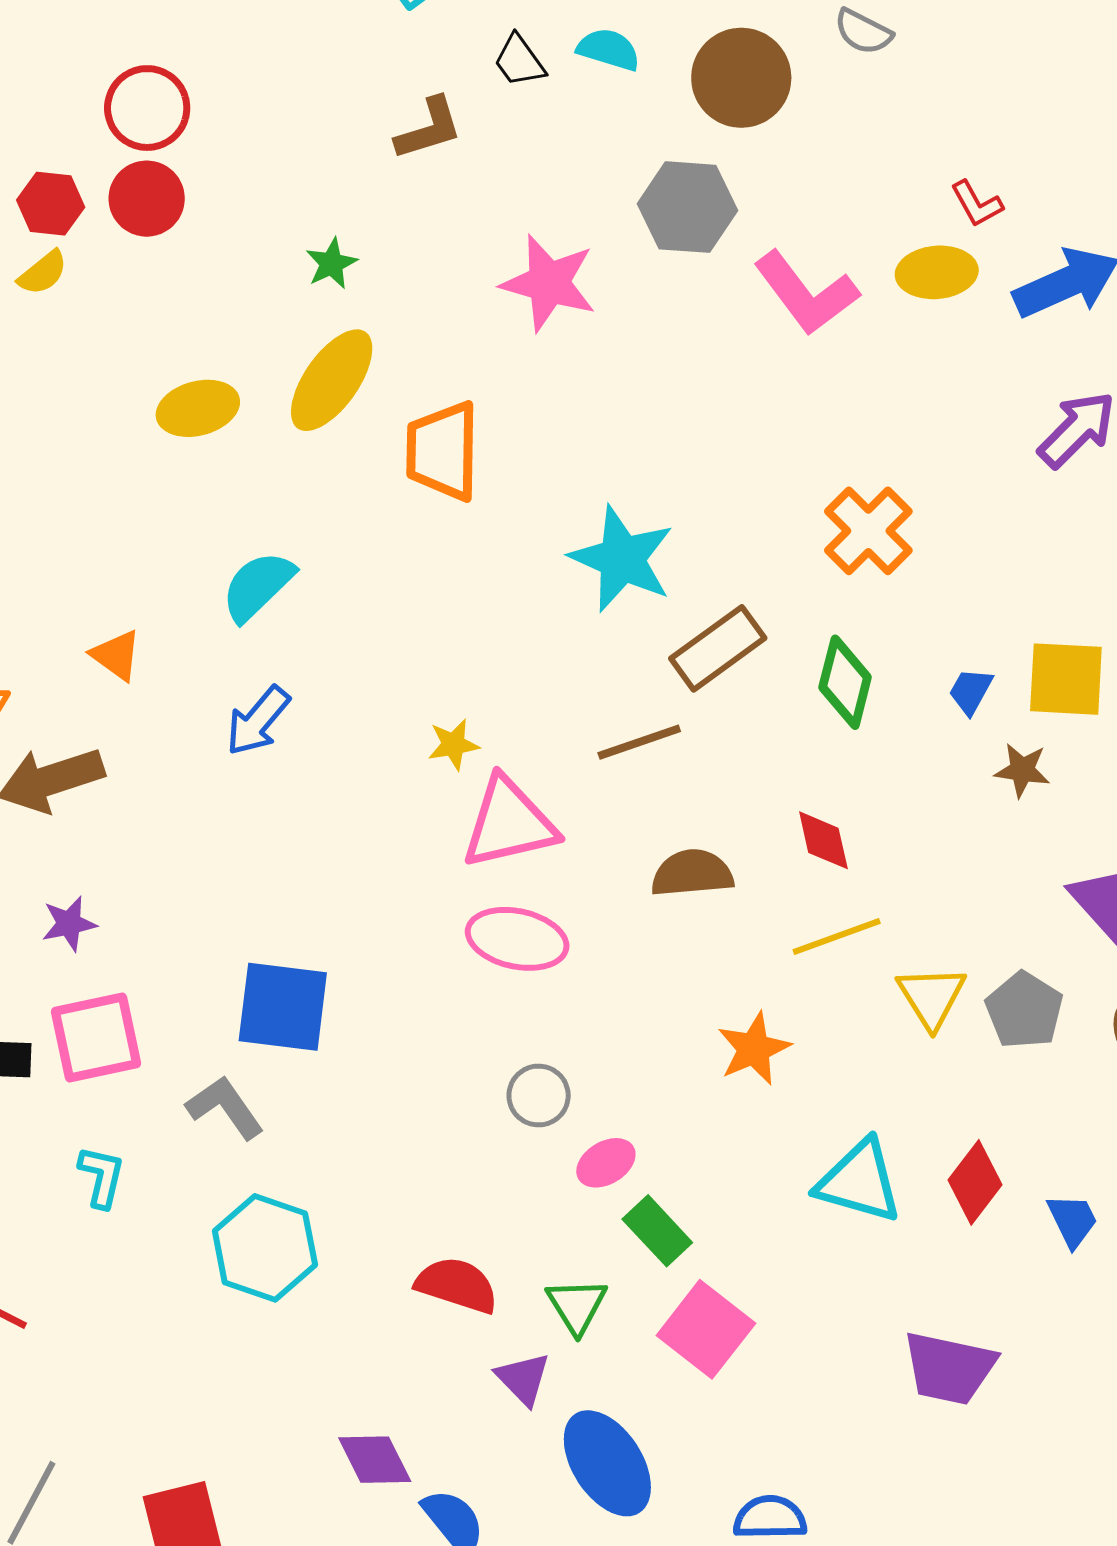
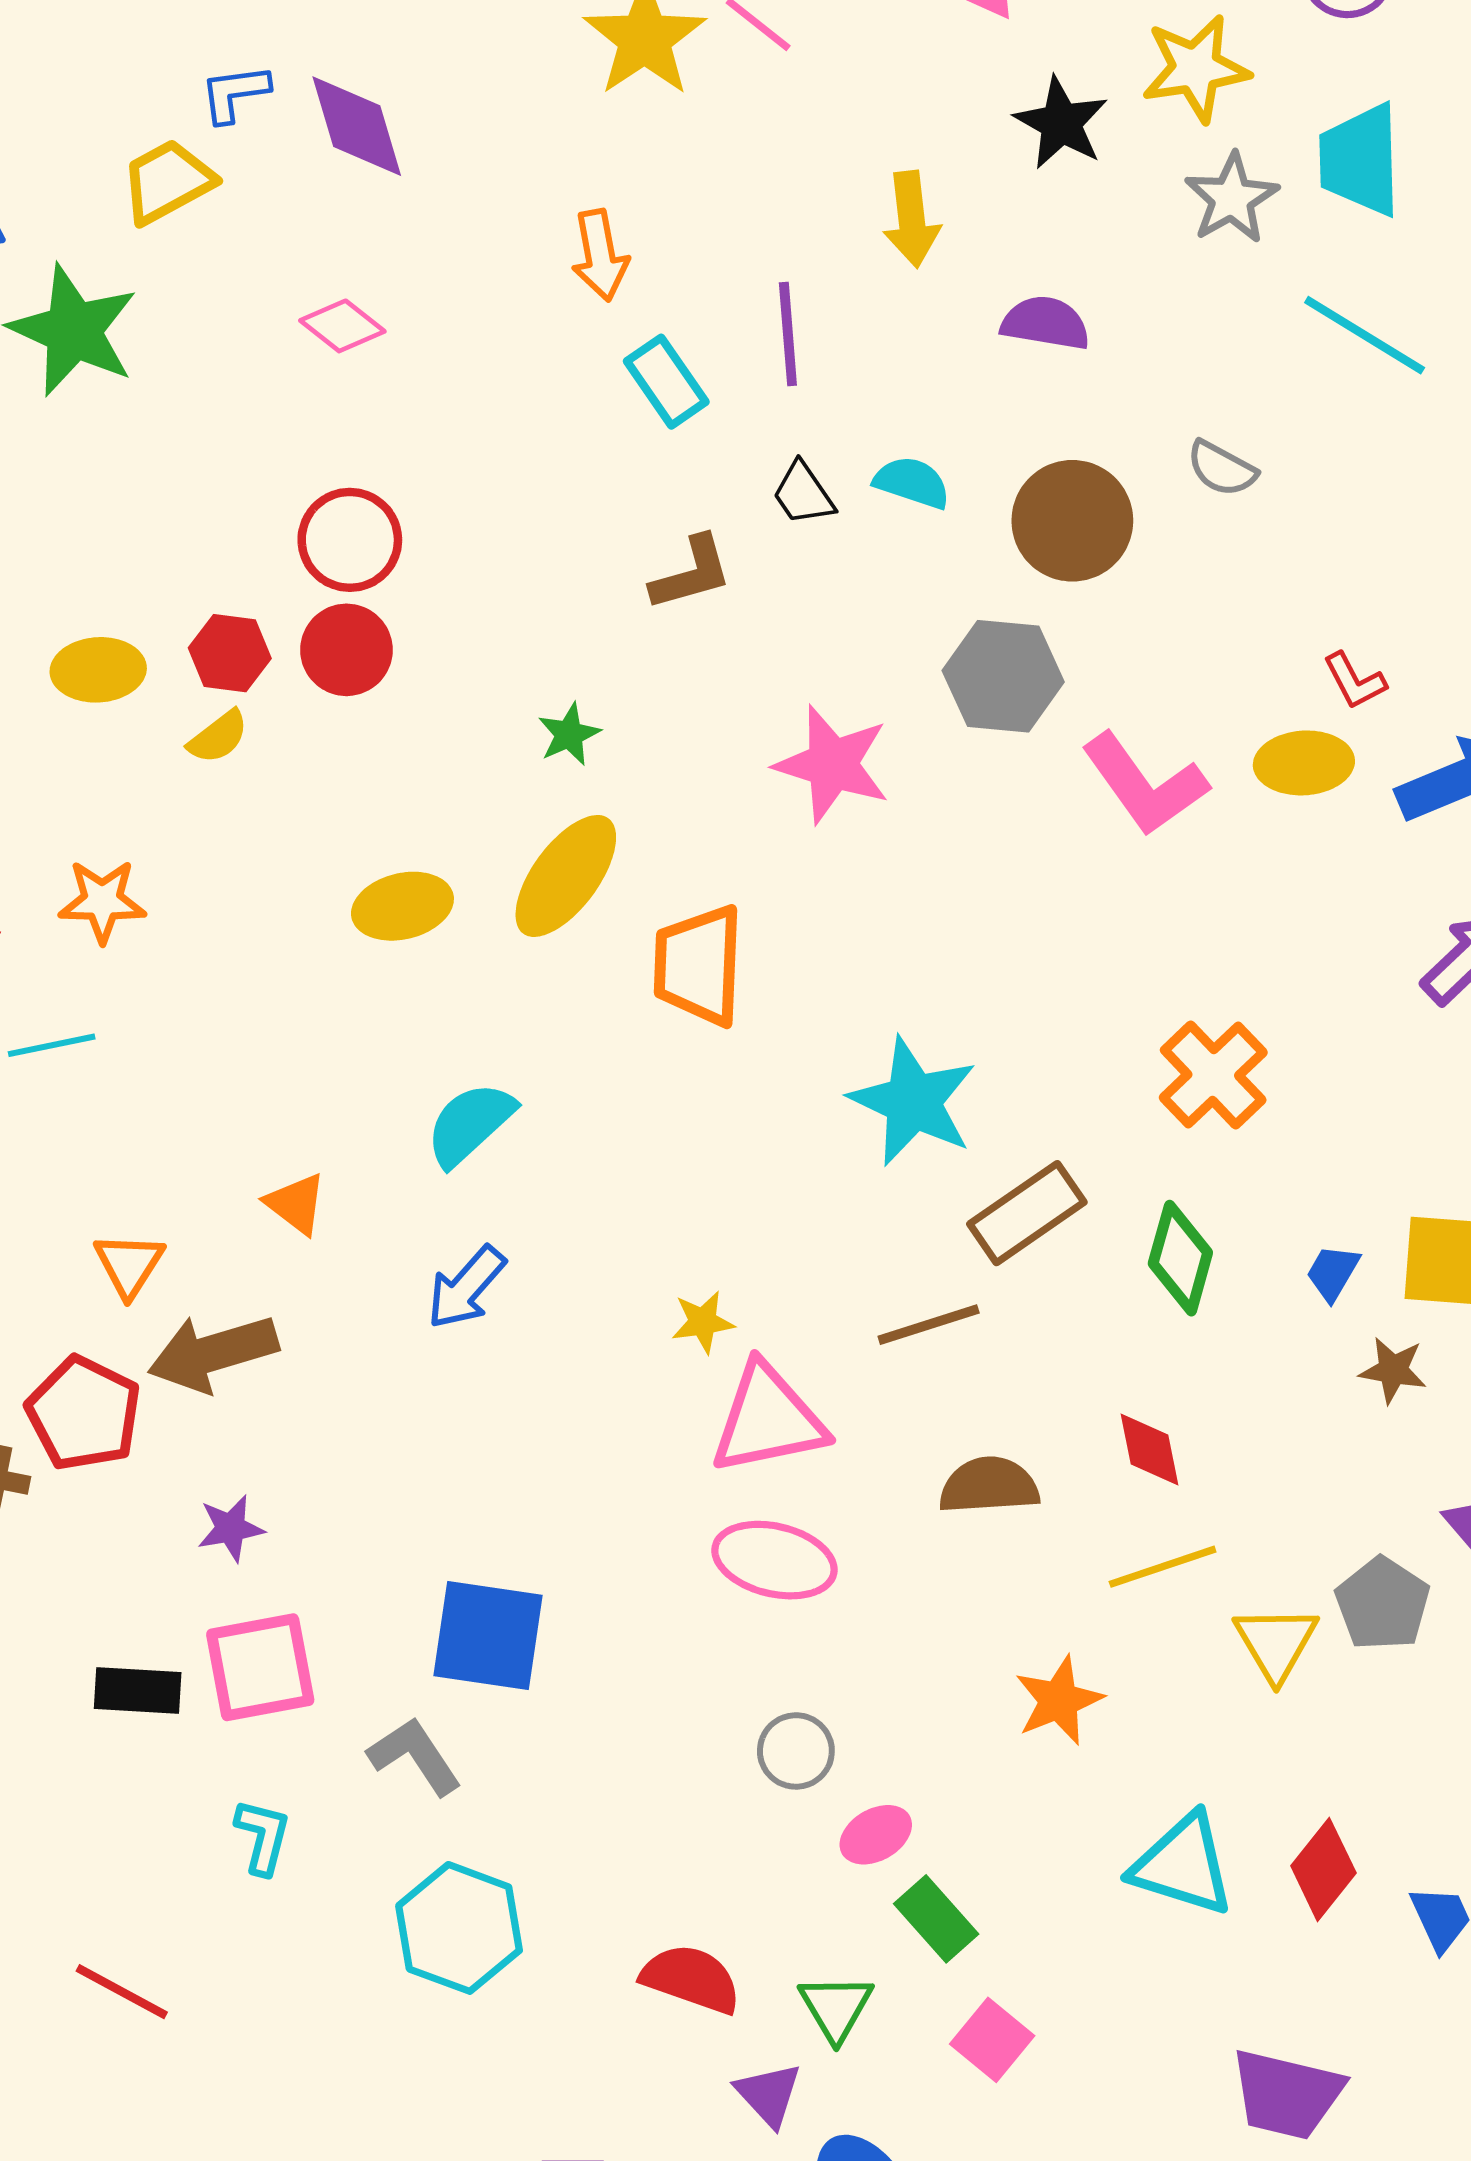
gray pentagon: (1024, 1010) -> (1383, 1604), moved
pink square: (706, 1329) -> (992, 2040), size x0.7

